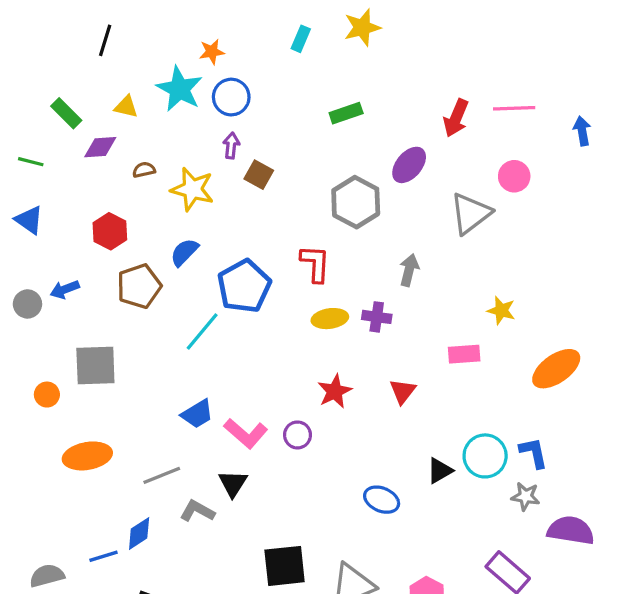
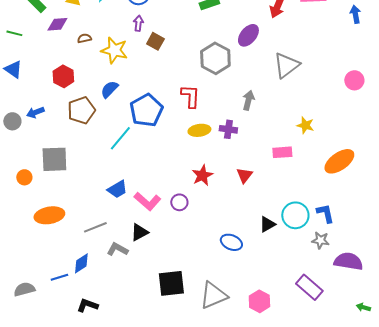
pink circle: (514, 176) -> (354, 80), moved
black triangle: (233, 483) -> (139, 232), turned 30

